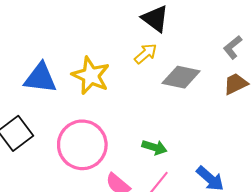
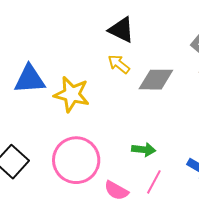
yellow arrow: (146, 54) -> (119, 64), turned -90
blue triangle: (40, 78) -> (30, 79), moved

